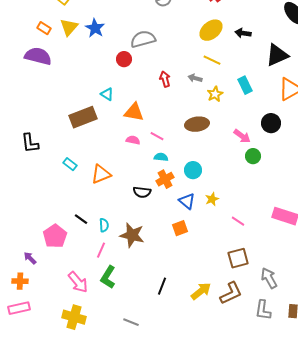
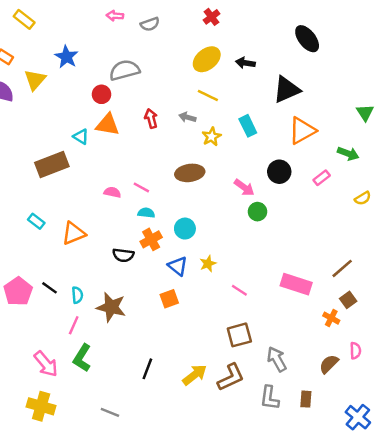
yellow triangle: (69, 27) -> (35, 80), moved
orange triangle: (134, 112) -> (108, 125), moved
pink pentagon: (55, 236) -> (18, 291), moved

